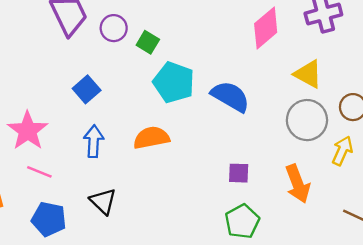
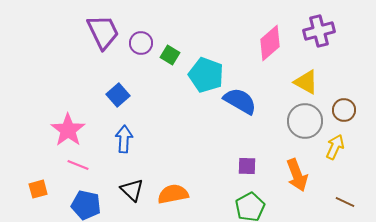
cyan pentagon: (174, 82) -> (206, 75), moved
orange semicircle: (151, 138) -> (173, 194), moved

